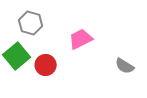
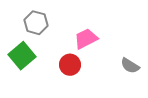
red circle: (46, 65) -> (70, 65), moved

